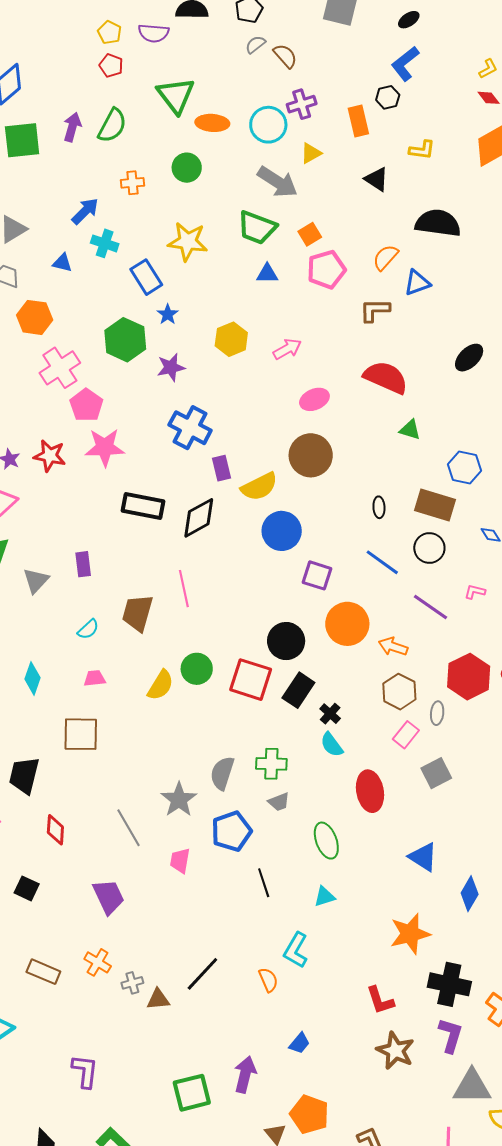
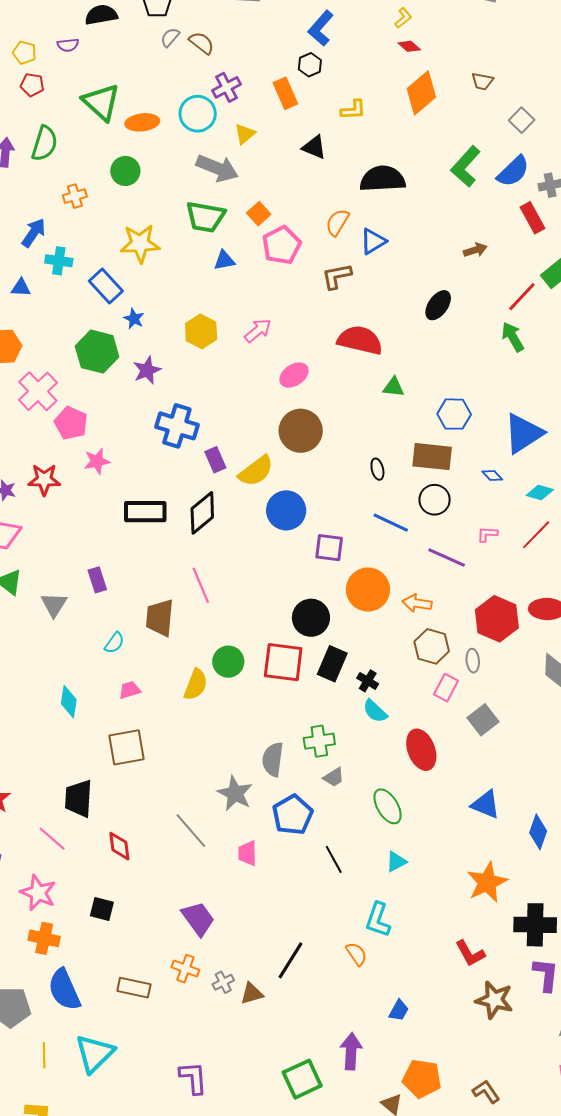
purple semicircle: (154, 33) -> (68, 45), size x0.7
pink star: (105, 447) -> (97, 461), size x0.7
purple trapezoid: (109, 897) -> (198, 919), moved

